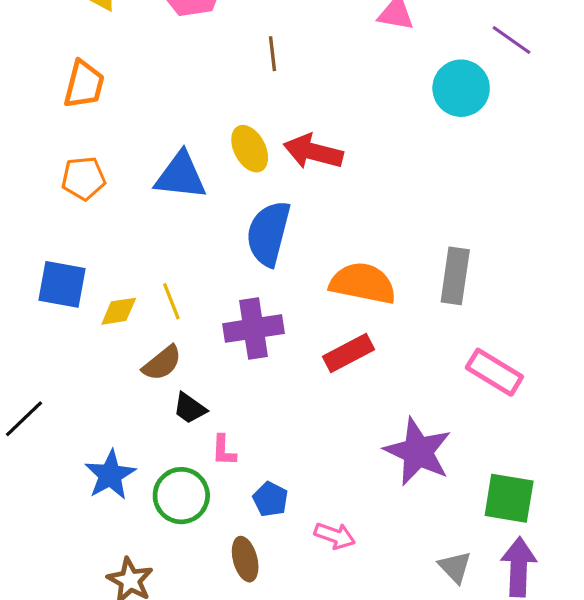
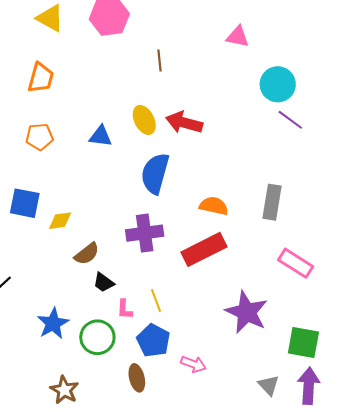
purple line: (512, 40) -> (290, 120), moved
blue triangle: (181, 176) -> (101, 136), size x0.7
orange semicircle: (363, 283) -> (214, 206), size x0.7
yellow line: (171, 301) -> (156, 301), moved
red rectangle: (348, 353) -> (204, 249), size x1.4
blue pentagon: (270, 499) -> (153, 340), size x1.5

